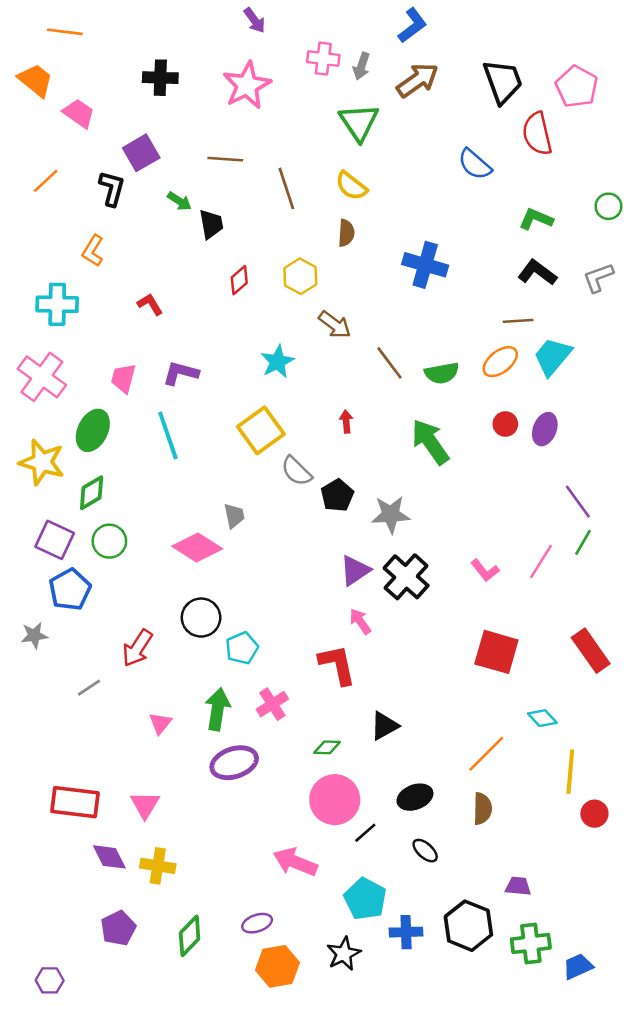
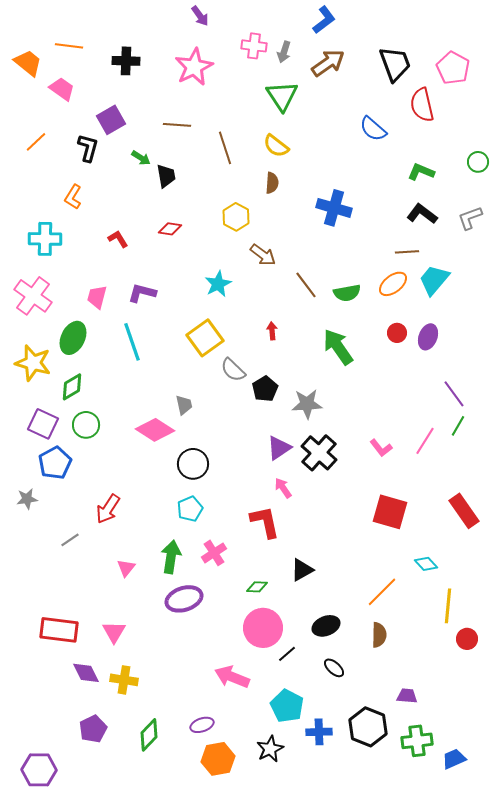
orange line: (65, 32) -> (69, 46), moved
red diamond: (239, 280) -> (170, 229), moved, turned 50
black circle: (201, 618) -> (193, 464), moved
purple hexagon: (50, 980) -> (39, 770), size x1.6

